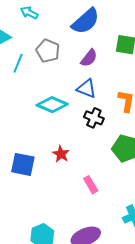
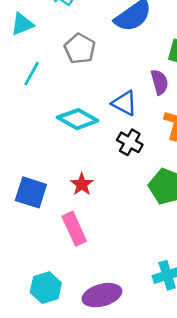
purple semicircle: (89, 58) -> (160, 82), moved, turned -60
cyan line: (18, 63) -> (32, 74), moved
pink rectangle: (91, 185) -> (74, 229), moved, size x1.4

